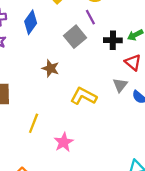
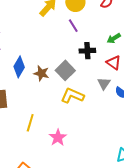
blue diamond: (31, 22) -> (19, 67), moved
gray square: (75, 37) -> (65, 70), moved
black cross: (113, 40) -> (87, 51), moved

